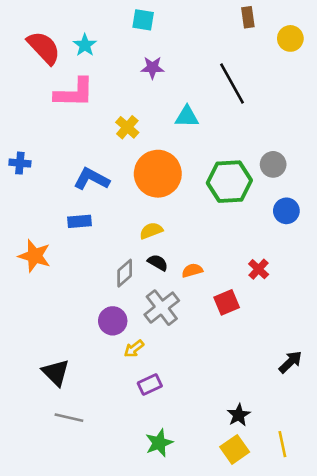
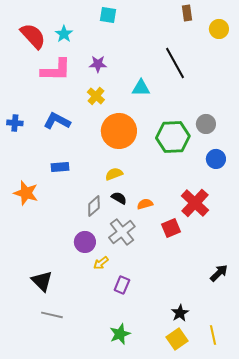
purple star: (152, 68) -> (98, 64), moved
blue L-shape: (91, 179) -> (57, 121), moved
red cross: (259, 269) -> (195, 203), size x1.8
purple rectangle: (150, 384) -> (122, 285), moved, turned -42

